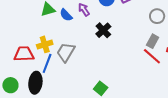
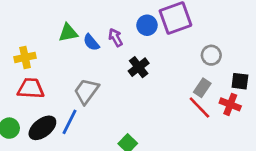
yellow cross: (45, 44) -> (25, 57), moved
blue line: (47, 63) -> (69, 122), moved
black ellipse: (35, 83) -> (42, 128), turned 40

